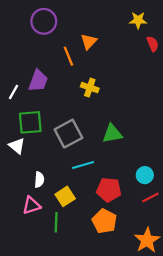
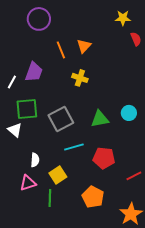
orange triangle: (89, 42) -> (84, 46), moved
cyan circle: (145, 175) -> (129, 113), moved
red pentagon: (109, 190) -> (104, 158), moved

